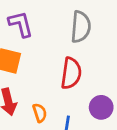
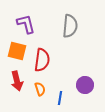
red semicircle: (71, 73) -> (42, 60), moved

